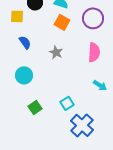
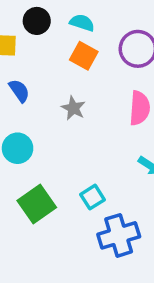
green square: (35, 107) -> (37, 204), size x1.5
blue cross: (82, 125) -> (119, 235), turned 30

